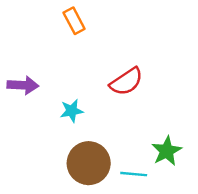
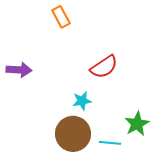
cyan star: (72, 111) -> (82, 101), moved

